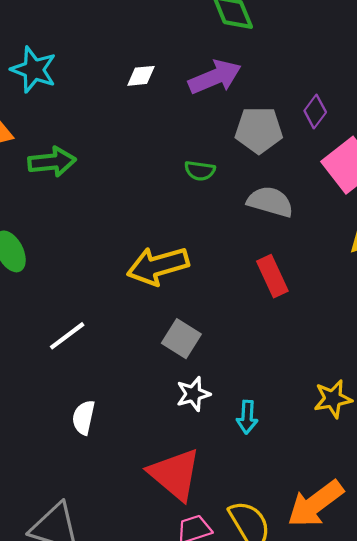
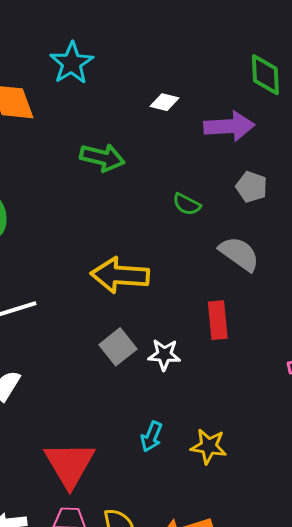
gray pentagon: (259, 130) -> (251, 187), size x0.7
green arrow: (52, 162) -> (102, 158), moved
white star: (193, 394) -> (164, 355), moved
yellow star: (333, 399) -> (209, 446), moved

